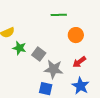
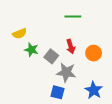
orange circle: (76, 35) -> (94, 53), moved
red arrow: (79, 62) -> (71, 46), moved, turned -72

